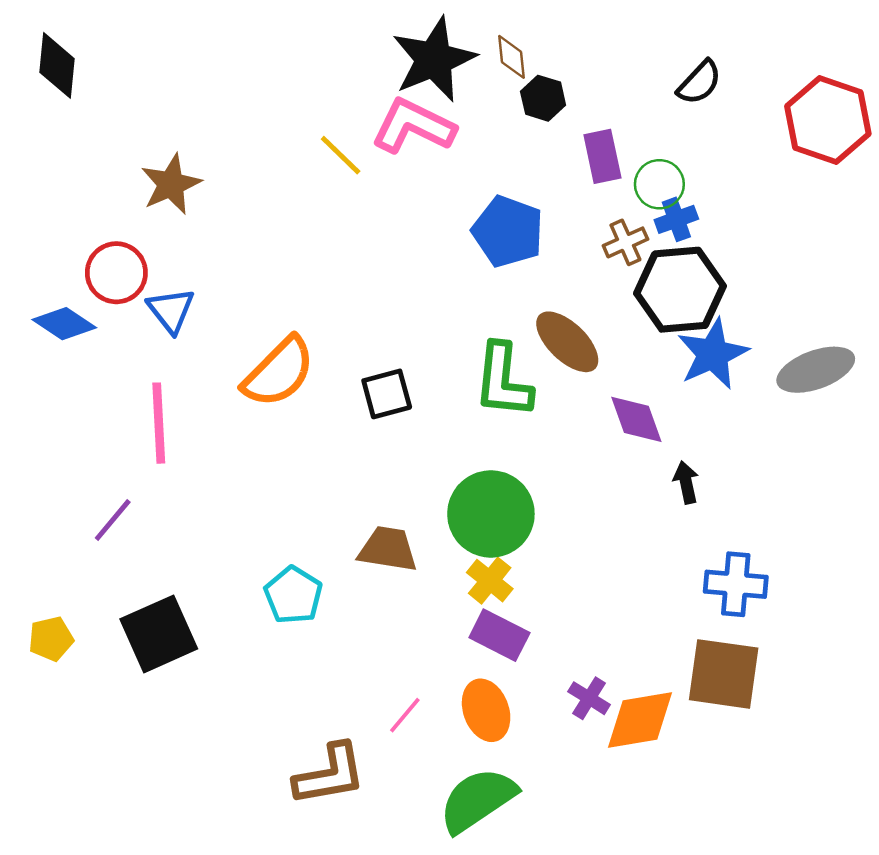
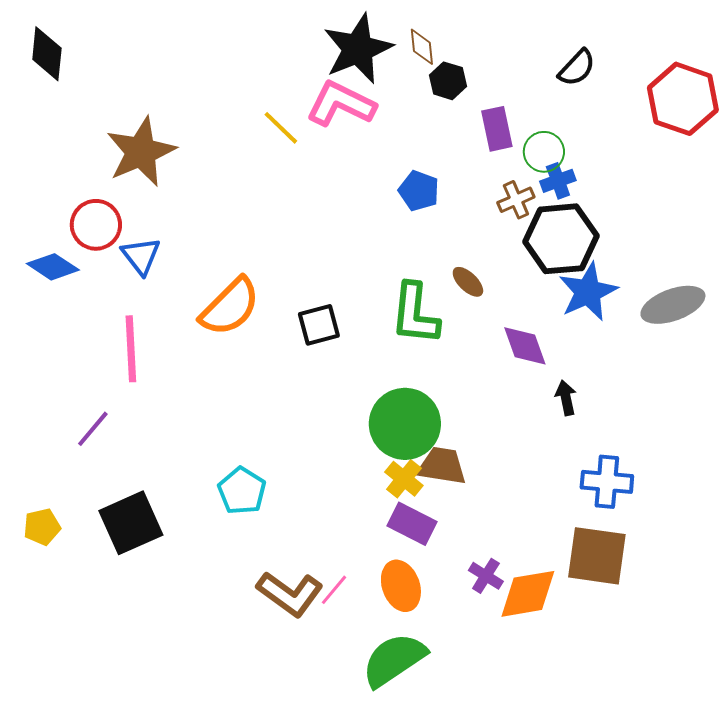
brown star: (171, 184) -> (141, 152), size x1.4
blue pentagon: (508, 232) -> (419, 191), size x0.7
brown ellipse: (567, 342) -> (468, 282), size x0.6
brown trapezoid: (388, 549) -> (442, 466), moved
brown L-shape: (330, 775) -> (290, 594), moved, turned 46

